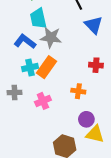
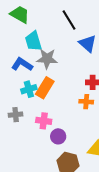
orange cross: (78, 91) -> (86, 102), moved
pink cross: (43, 101) -> (44, 121), turned 35
purple circle: (86, 119) -> (58, 136), moved

